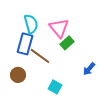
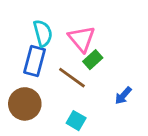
brown line: (40, 56) -> (72, 78), moved
brown circle: (18, 75) -> (25, 104), size x1.5

